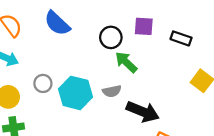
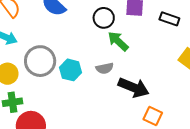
gray circle: (43, 83) -> (40, 61), size x1.8
cyan hexagon: (75, 93) -> (71, 70), size x0.7

